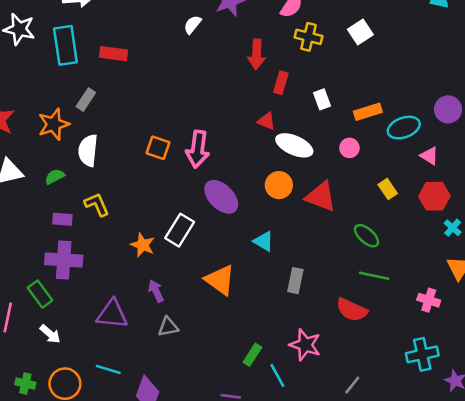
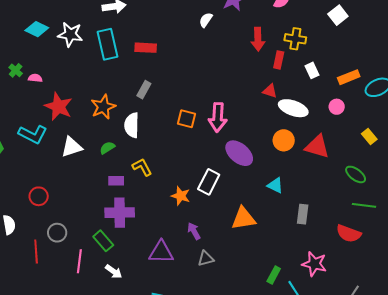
yellow cross: (309, 37) -> (295, 39), moved
gray rectangle: (86, 100) -> (144, 90), moved
orange triangle: (220, 280) -> (243, 218), turned -40

